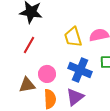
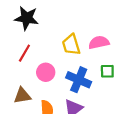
pink circle: (47, 74) -> (46, 72), moved

